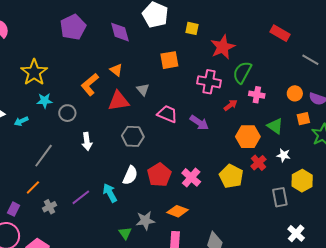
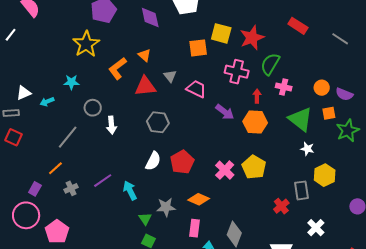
yellow square: (192, 28) -> (221, 33), moved, size x1.5
red rectangle: (280, 33) -> (298, 26), moved
gray line: (310, 60) -> (340, 39), moved
yellow star: (34, 72) -> (86, 44), moved
red arrow: (231, 105) -> (257, 96), turned -56
gray circle: (67, 113) -> (93, 108), moved
pink trapezoid: (167, 114) -> (196, 89), moved
green triangle: (275, 126) -> (300, 119), size x1.5
orange hexagon: (248, 137) -> (255, 122), moved
red cross: (258, 163) -> (281, 206), moved
pink cross: (191, 177) -> (225, 170), moved
cyan arrow: (110, 193) -> (130, 191), moved

